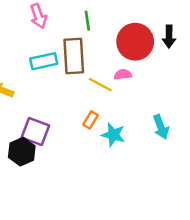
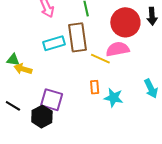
pink semicircle: (123, 74) -> (118, 49), size x1.6
orange rectangle: (91, 120) -> (95, 87), turned -32

